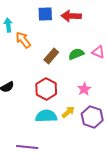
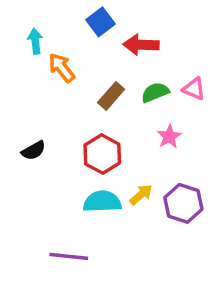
blue square: (45, 14) -> (100, 22), turned -35
red arrow: (71, 16) -> (141, 45), moved
pink star: (84, 89) -> (169, 136), moved

